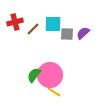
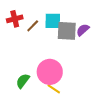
gray square: (67, 34) -> (67, 31), size x1.5
green semicircle: (34, 75) -> (23, 81), moved

